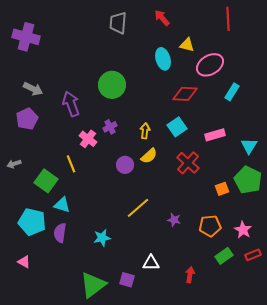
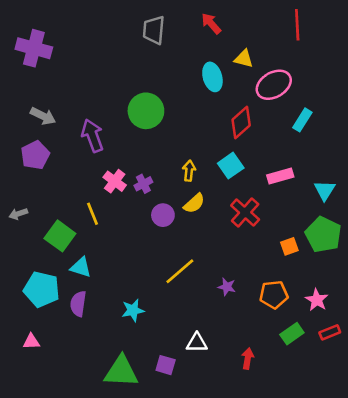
red diamond: (185, 94) -> (241, 123), turned -45
purple cross: (110, 127) -> (143, 184), moved
pink triangle: (24, 262) -> (31, 342), turned -32
green triangle: (93, 285) -> (121, 372), turned 40

